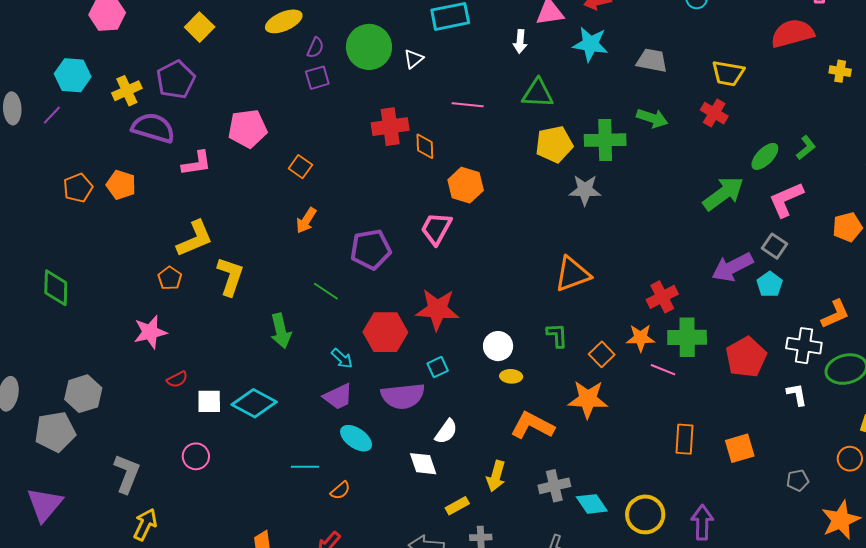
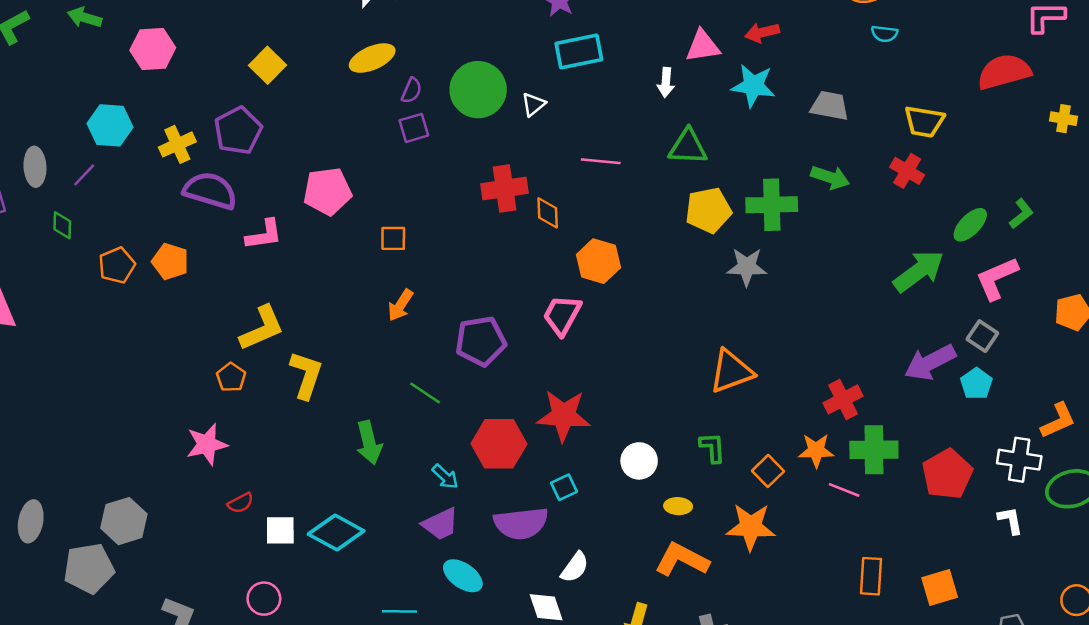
orange square: (300, 167) -> (393, 238), turned -35
green diamond: (56, 288) -> (62, 225), moved, size x0.6
yellow ellipse: (511, 376) -> (678, 506), moved

